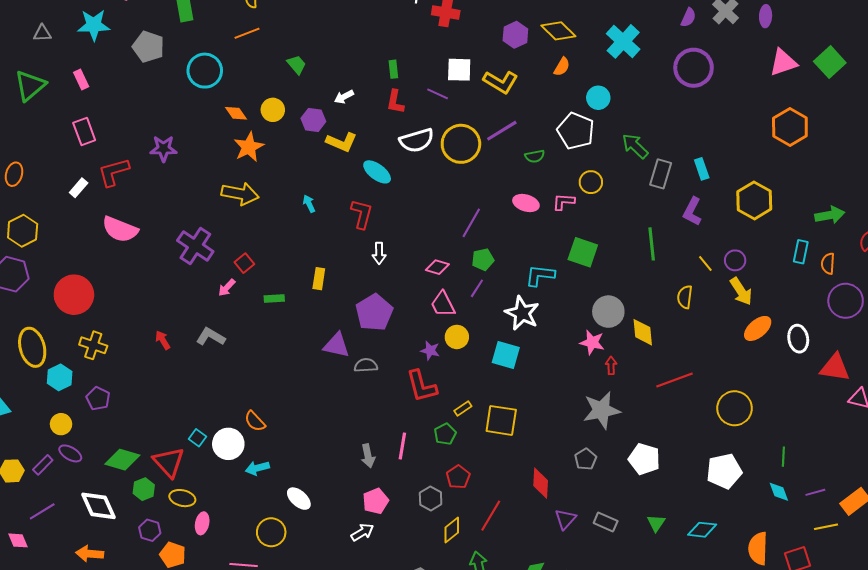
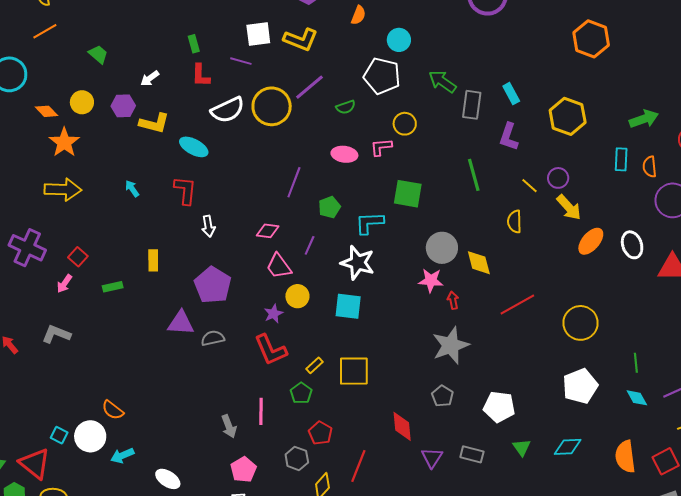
green pentagon: (483, 260) -> (329, 207), moved
purple star: (430, 351) -> (273, 314), turned -30
white pentagon: (644, 459) -> (499, 407), moved

